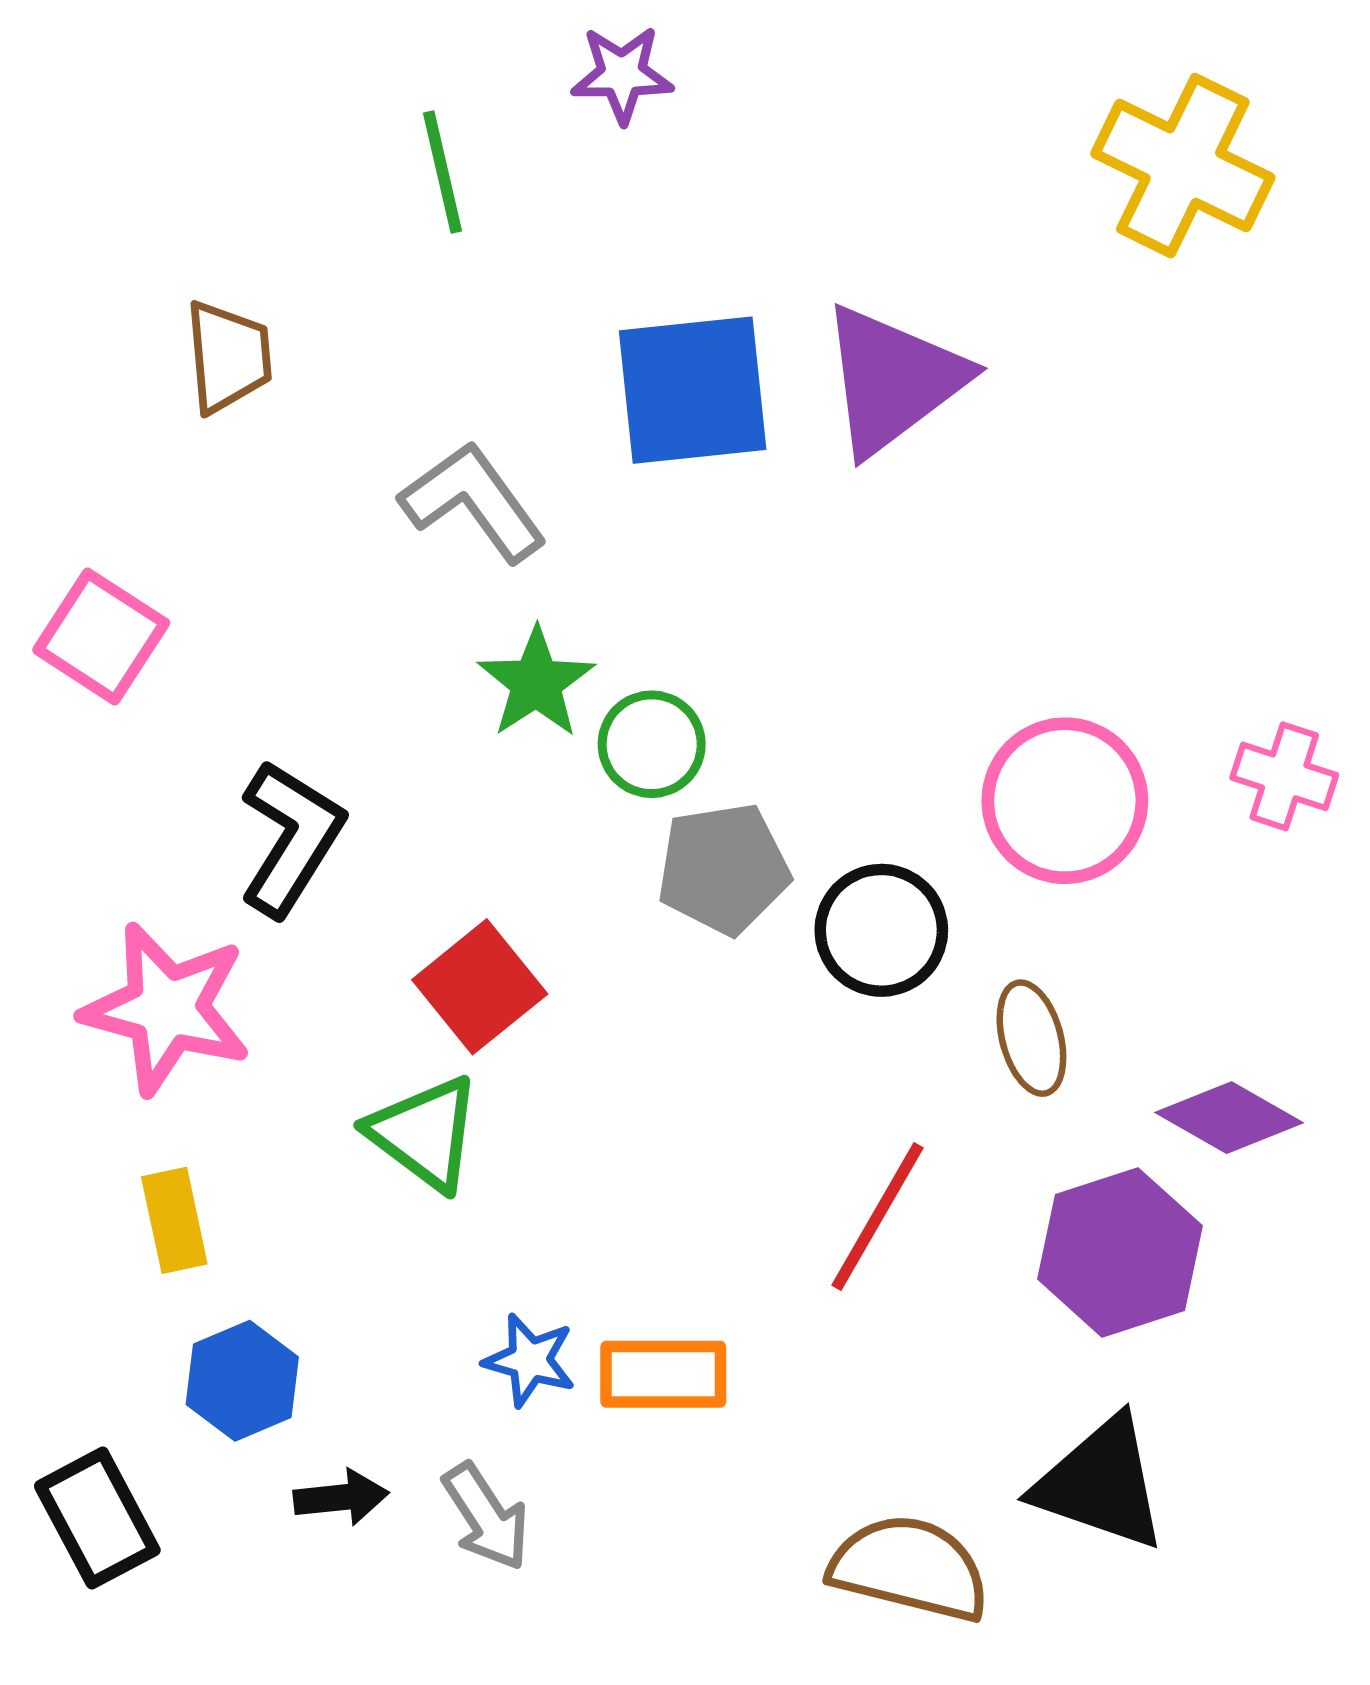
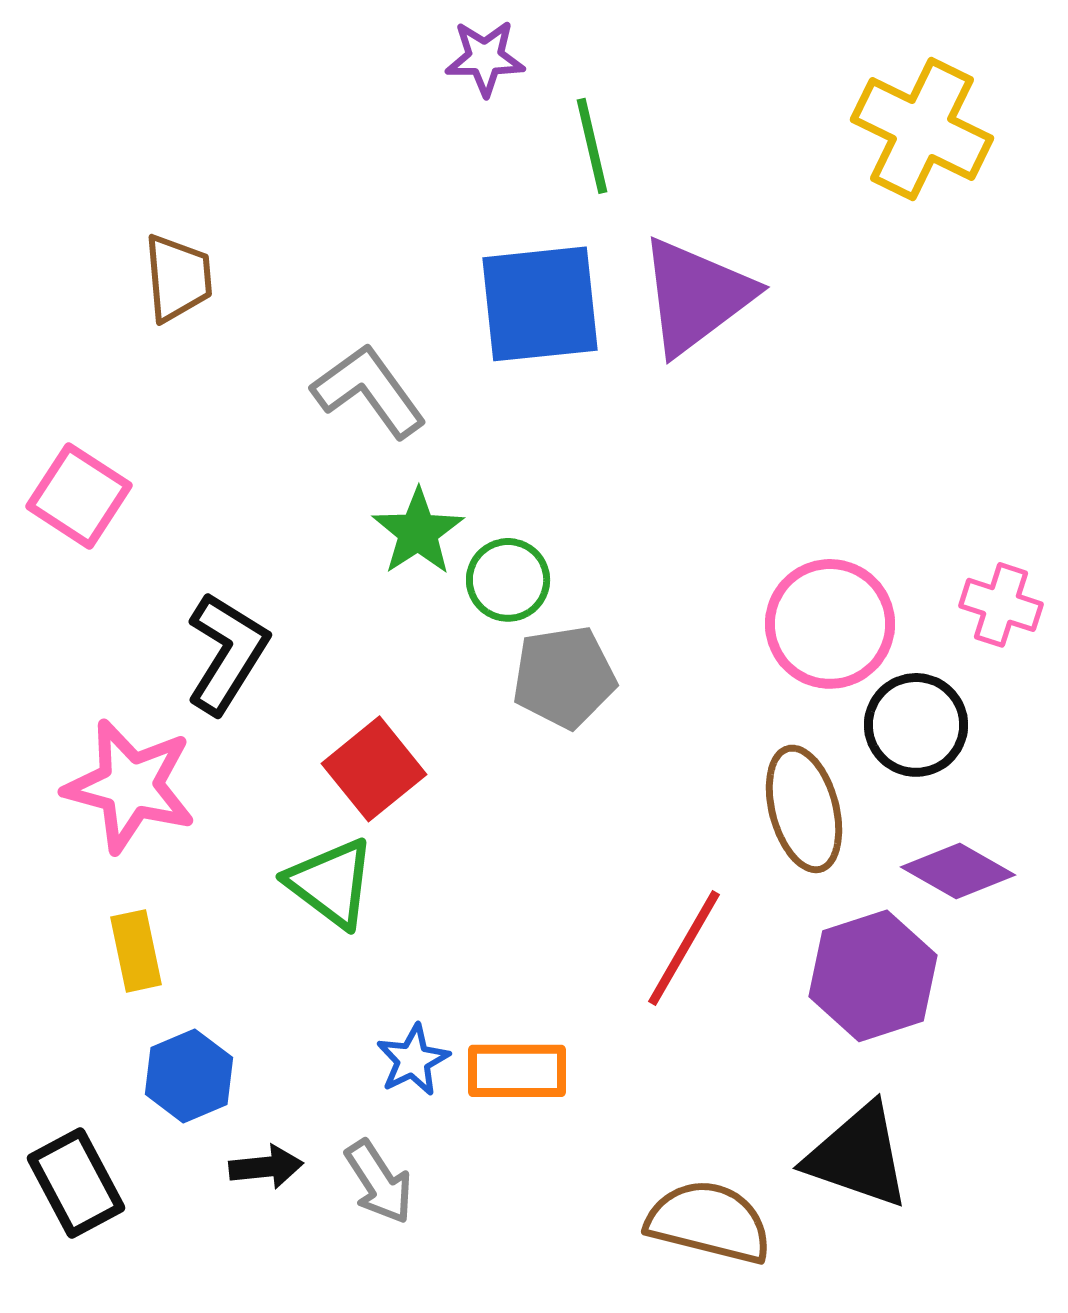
green line: (442, 172) -> (592, 146), moved
black circle: (881, 930) -> (916, 725), moved
brown ellipse: (1031, 1038) -> (804, 809), size x1.4
blue star: (530, 1360) -> (413, 1060), turned 30

